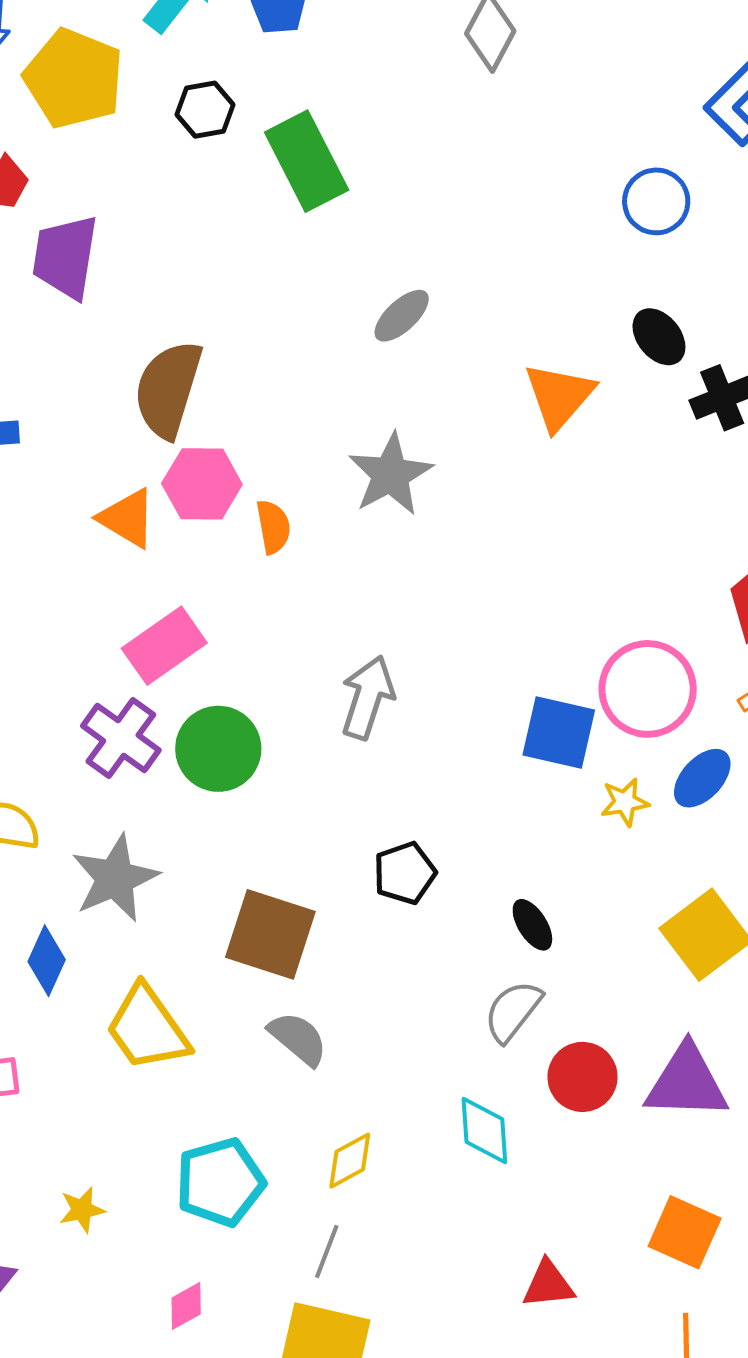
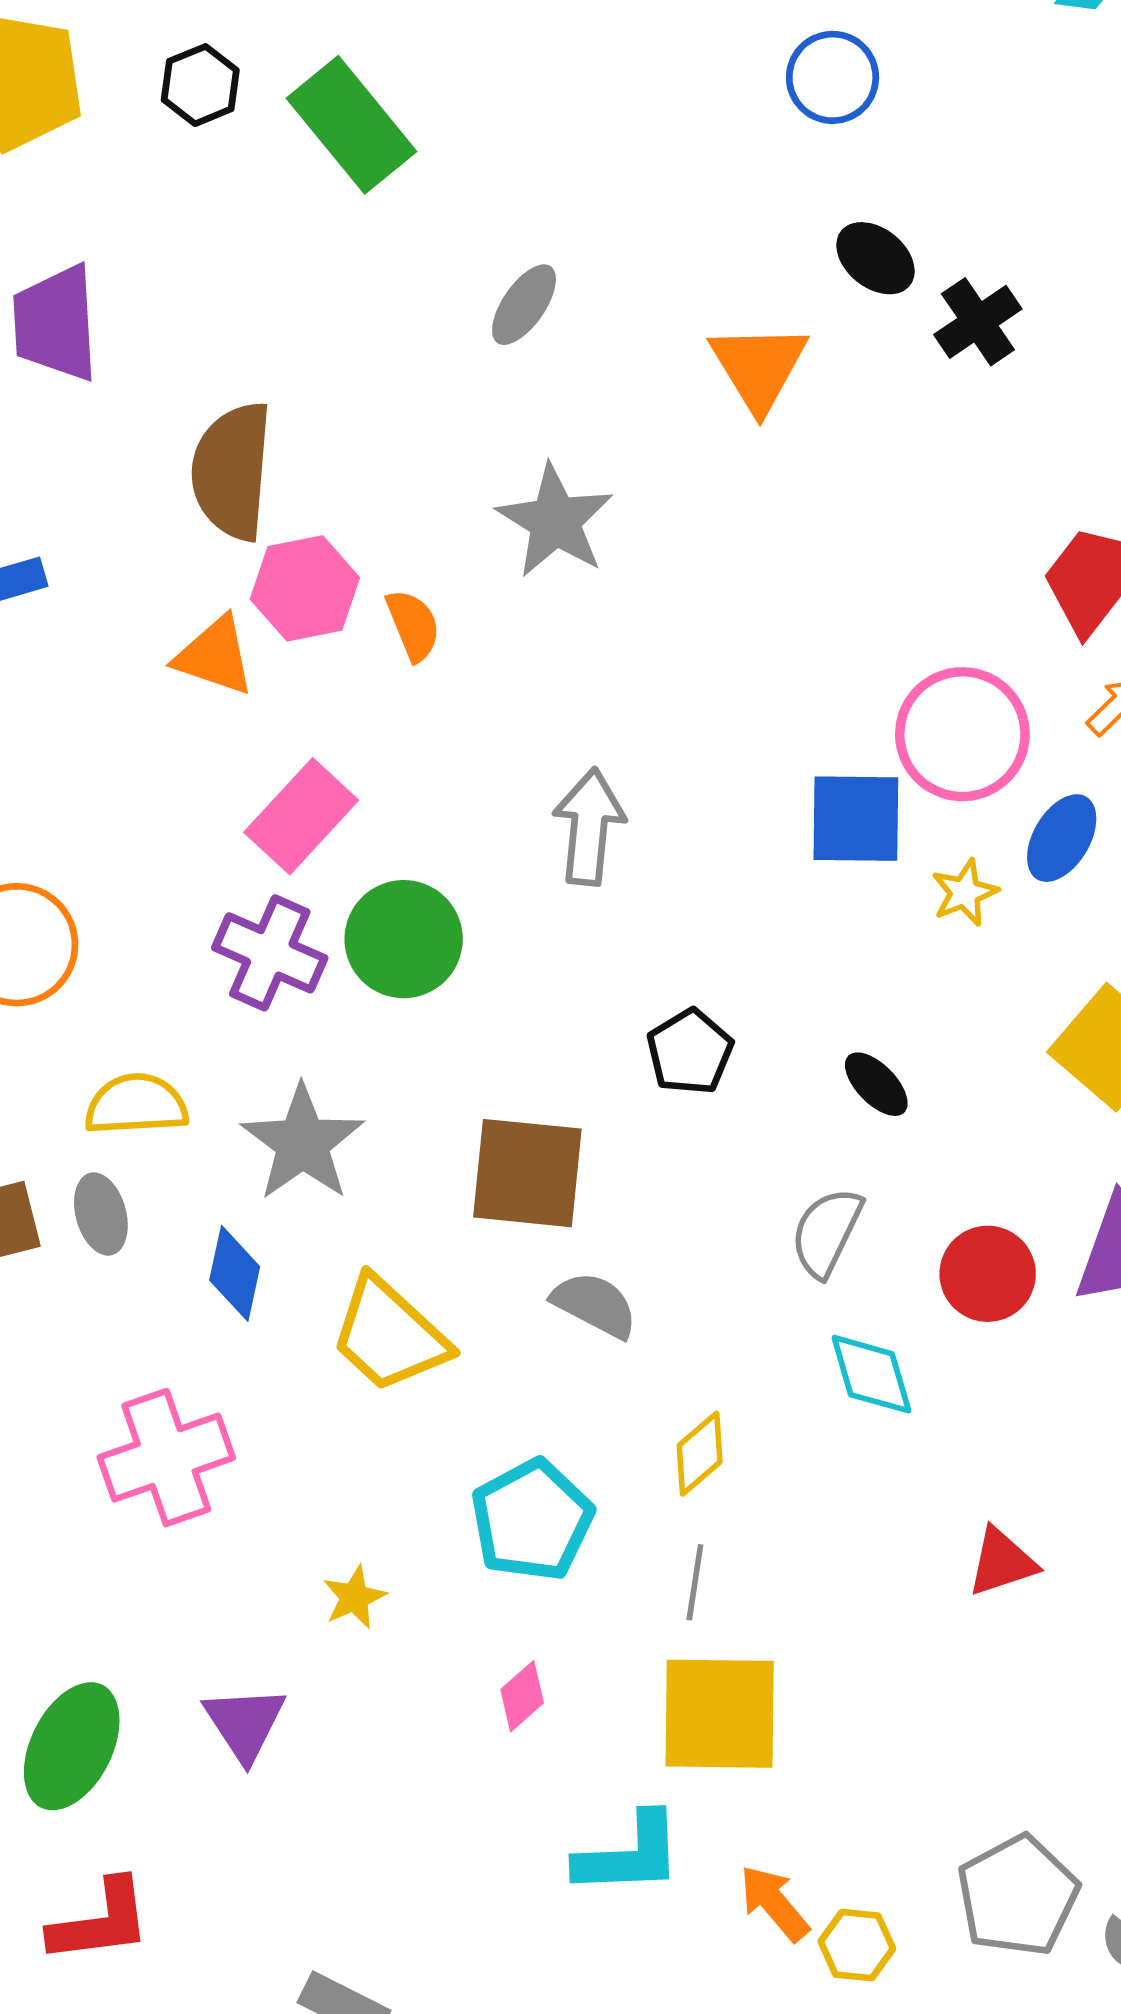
gray semicircle: (513, 1011) -> (827, 1232), moved

